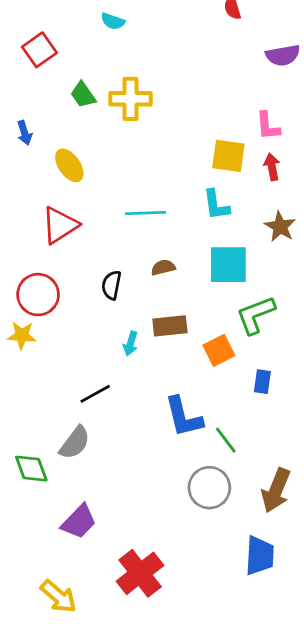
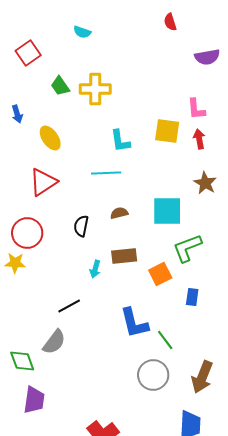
cyan L-shape: (216, 205) -> (120, 141), moved
purple trapezoid: (79, 522) -> (34, 400), moved, turned -36

